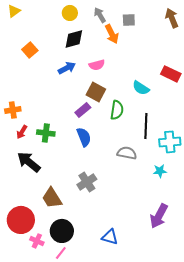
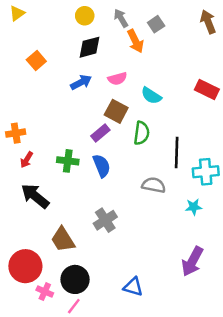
gray square: (129, 20) -> (156, 24), turned -32
cyan semicircle: (141, 88) -> (151, 96), moved
green cross: (46, 133) -> (68, 161), moved

